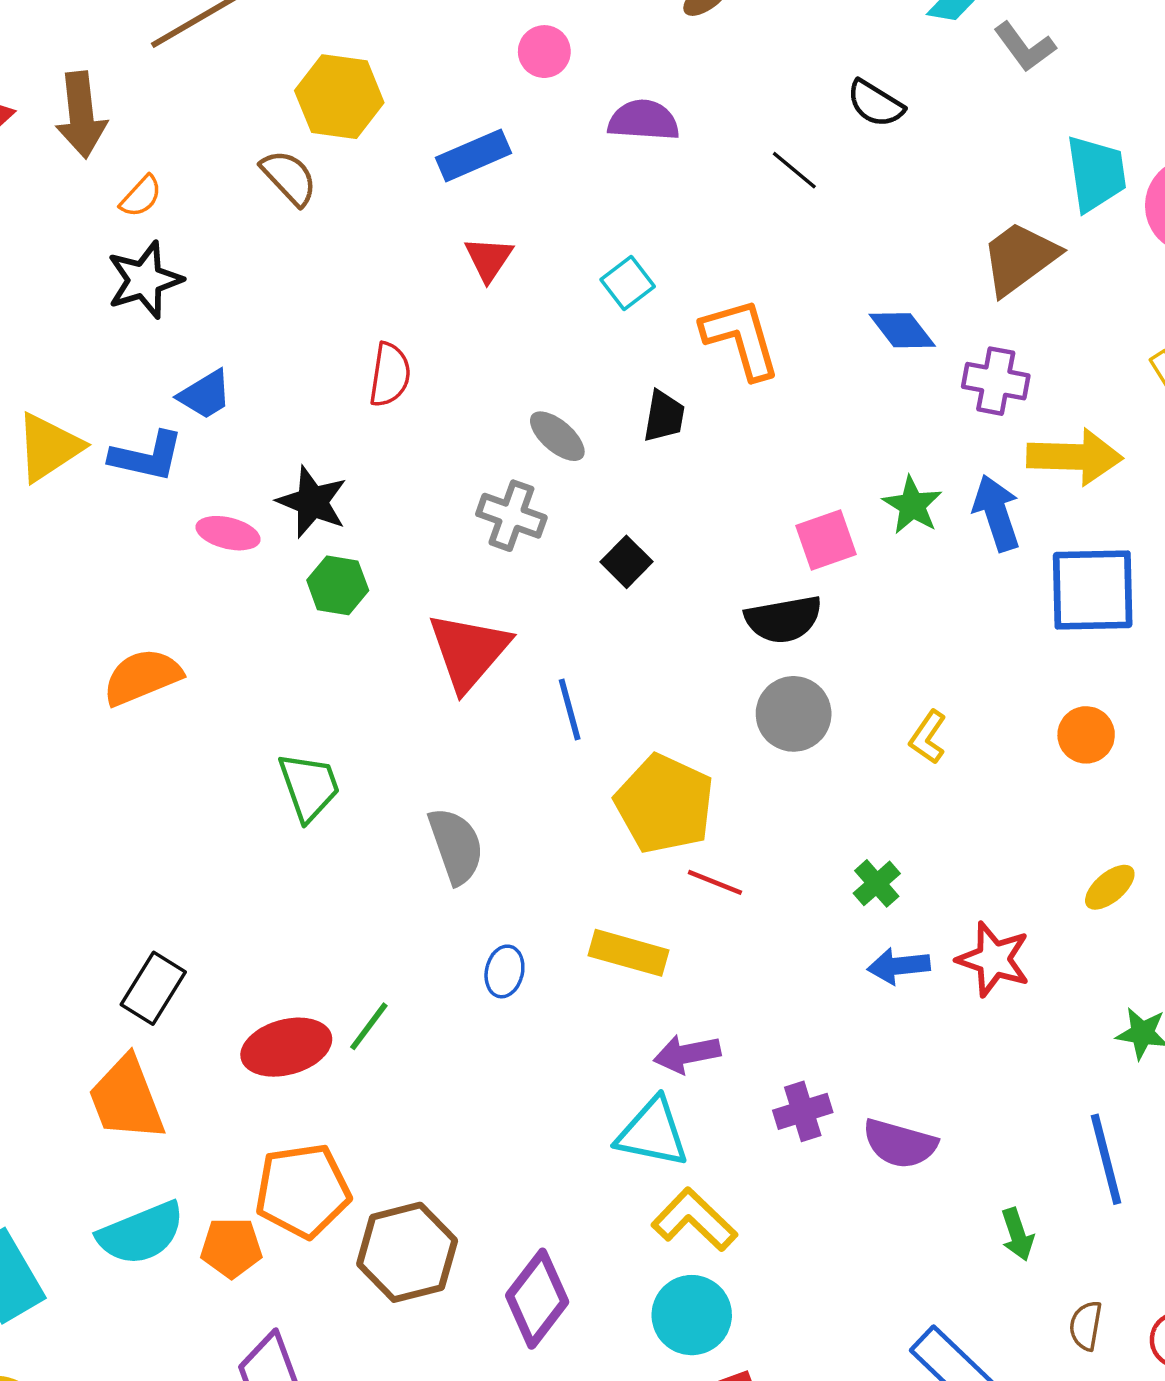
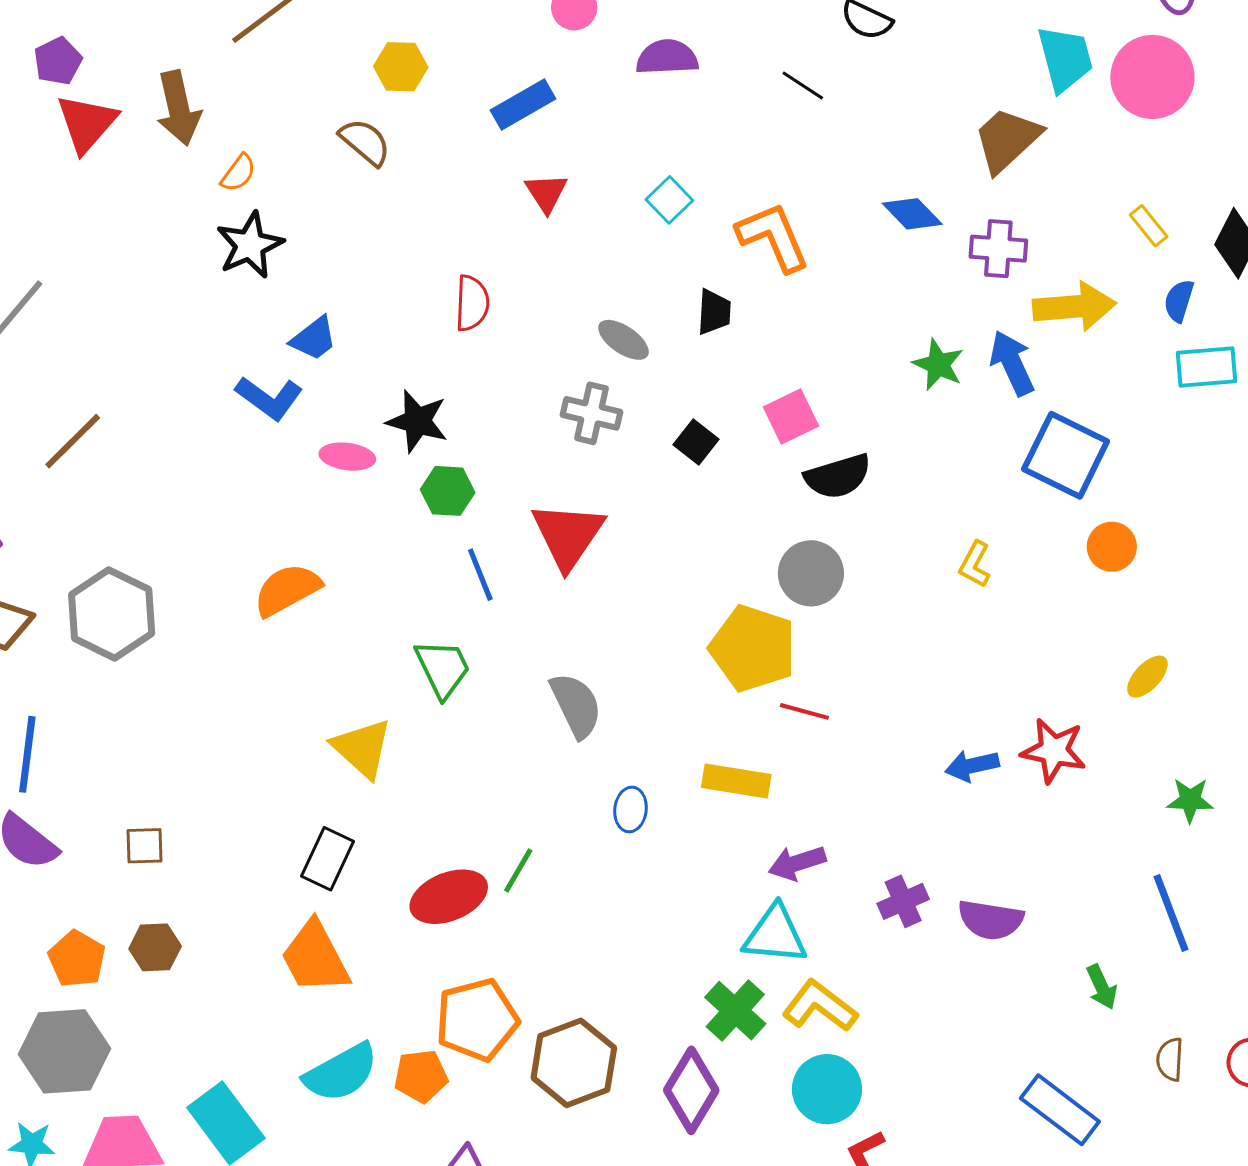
yellow hexagon: (339, 97) -> (401, 67), size x0.7
yellow triangle: (49, 447) -> (362, 748), moved, turned -38
blue L-shape: (147, 456) -> (269, 398), turned 30
pink square: (826, 540) -> (791, 416), moved
blue square: (1093, 590) -> (1066, 455), moved, turned 34
blue line: (570, 710) -> (480, 575), moved
gray circle: (794, 714) -> (811, 573), moved
green cross: (877, 883) -> (735, 1011), moved, size x1.5

